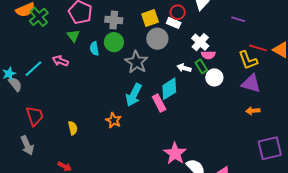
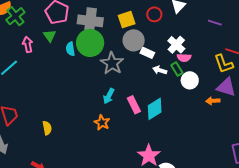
gray cross: (114, 20) -> (90, 21), size x1.4
white rectangle: (174, 23) -> (147, 53), moved
green circle: (114, 42) -> (90, 43), size x1.4
pink arrow: (60, 61) -> (28, 45), moved, turned 56
cyan diamond: (169, 89) -> (155, 109), moved
cyan arrow: (134, 95) -> (109, 96), size x0.7
orange arrow: (253, 111) -> (213, 101), moved
orange star: (114, 120) -> (102, 123), moved

